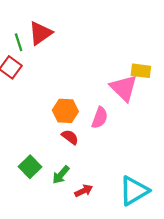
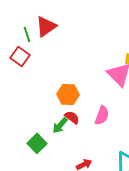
pink semicircle: (100, 118) -> (102, 115), moved
green arrow: (61, 175) -> (60, 125), moved

